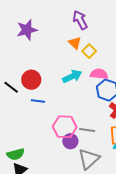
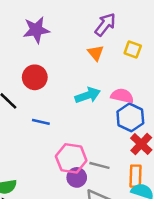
purple arrow: (80, 20) -> (105, 25), turned 60
yellow square: (89, 51) -> (133, 49), moved, turned -32
red circle: (31, 80) -> (35, 77), moved

